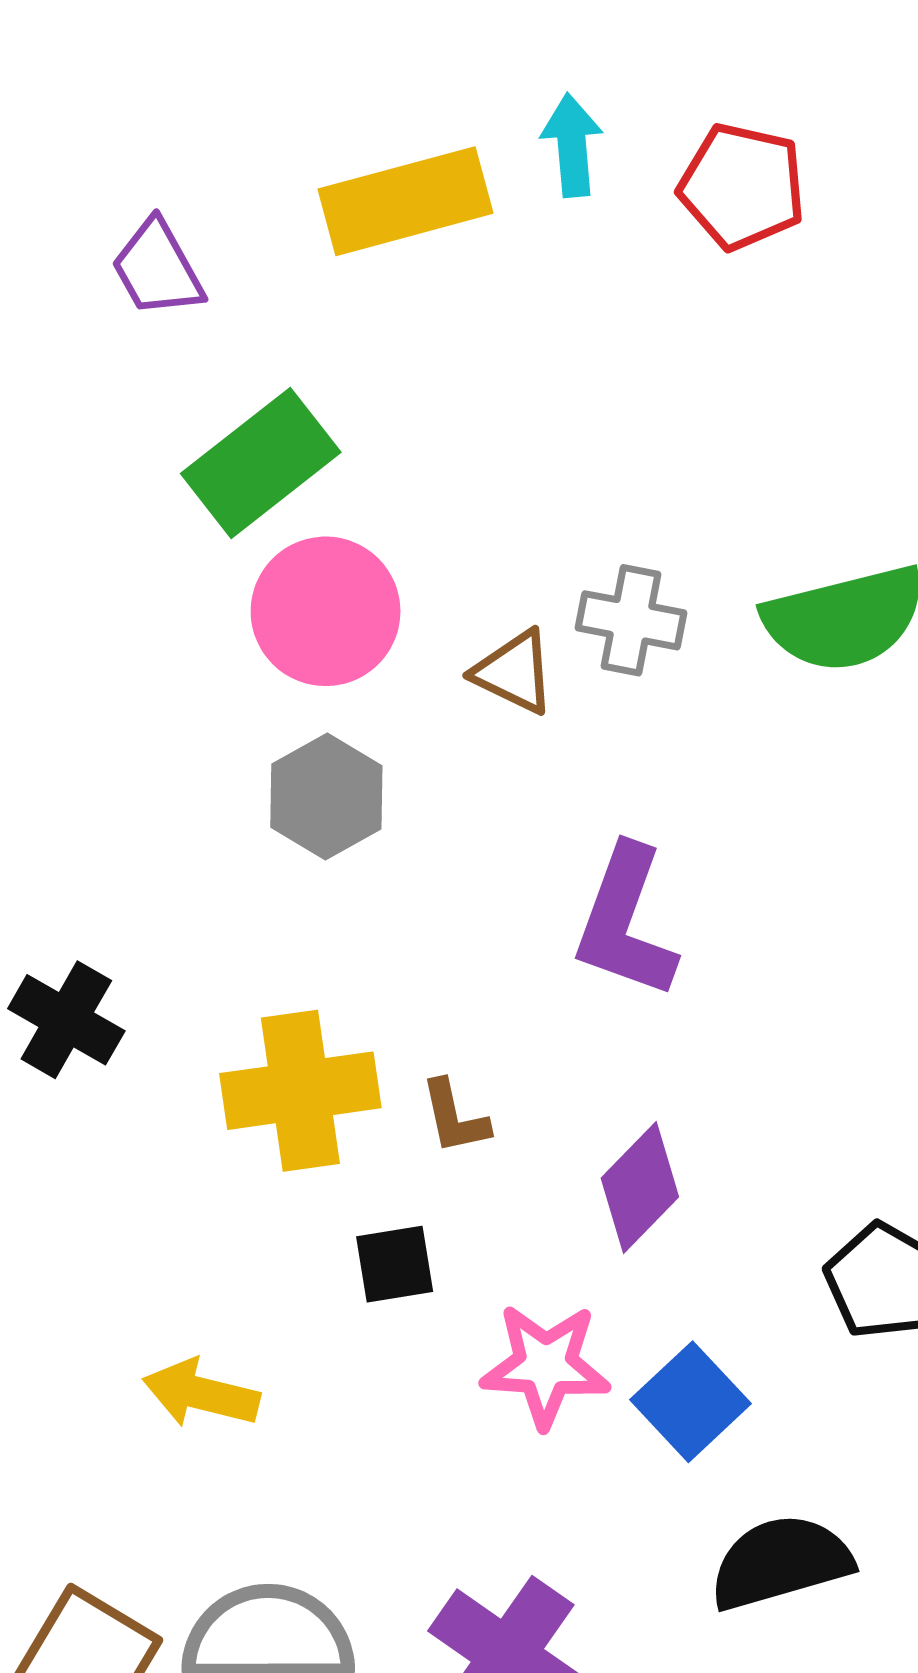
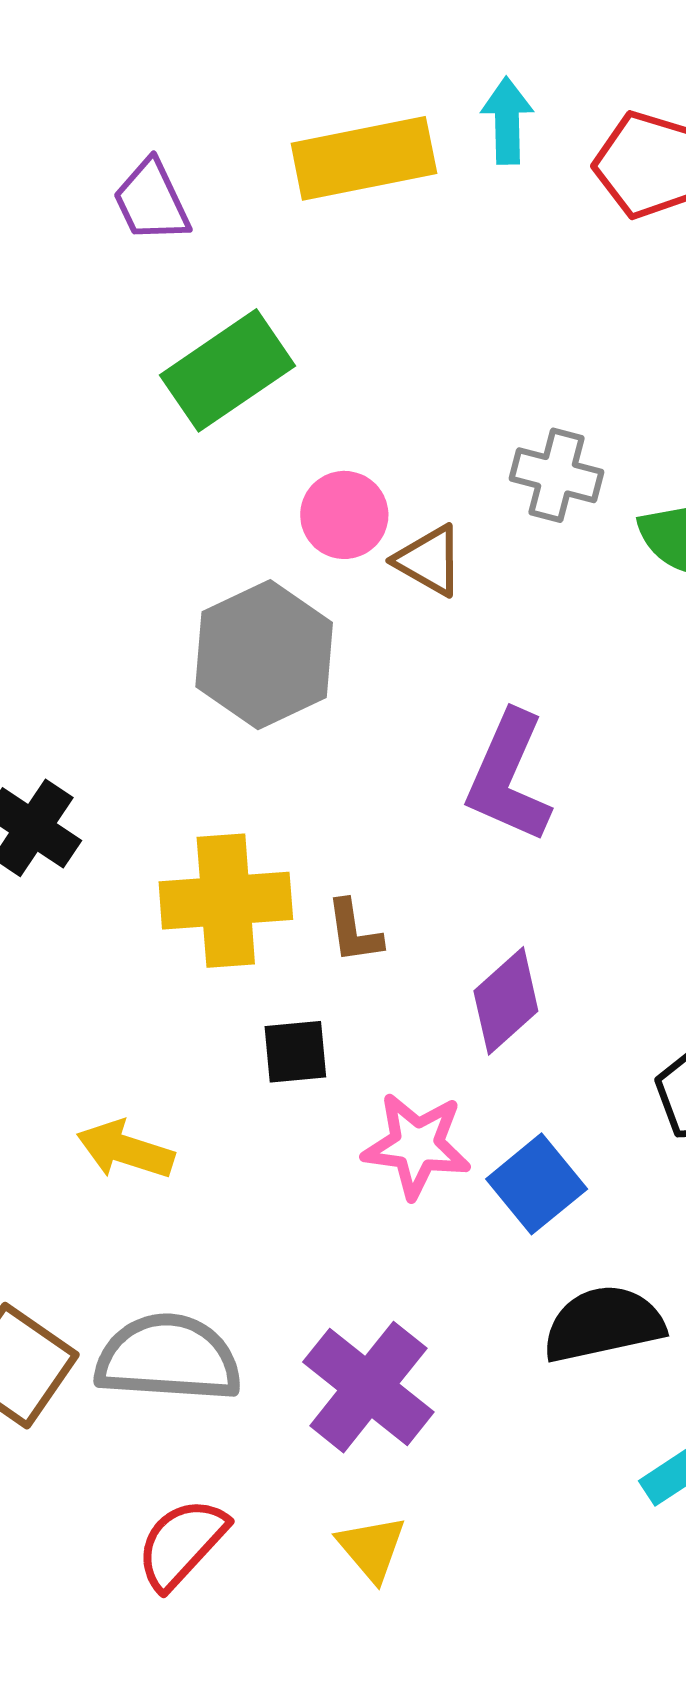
pink circle: (326, 611) -> (344, 515), moved, size x0.7
gray cross: (631, 620) -> (557, 475), moved
gray hexagon: (326, 797) -> (264, 655), size x1.4

